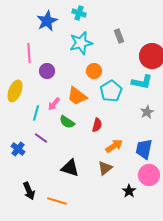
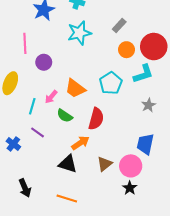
gray rectangle: (119, 36) -> (119, 26), turned 64
orange circle: (94, 71) -> (127, 50), moved
cyan L-shape: (142, 82) -> (143, 74), turned -30
red semicircle: (97, 125) -> (96, 119), size x1.5
orange arrow: (114, 146) -> (80, 143), moved
pink circle: (149, 175) -> (131, 166), moved
orange line: (57, 201) -> (67, 198), moved

